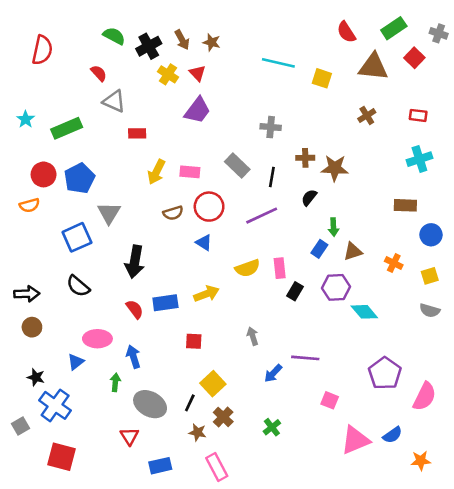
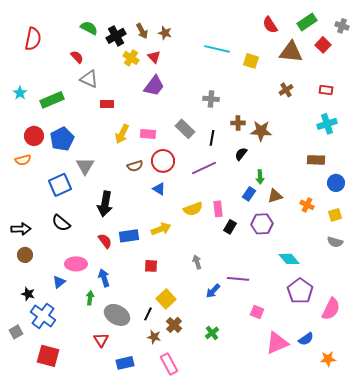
cyan diamond: (364, 312) -> (289, 259), moved

